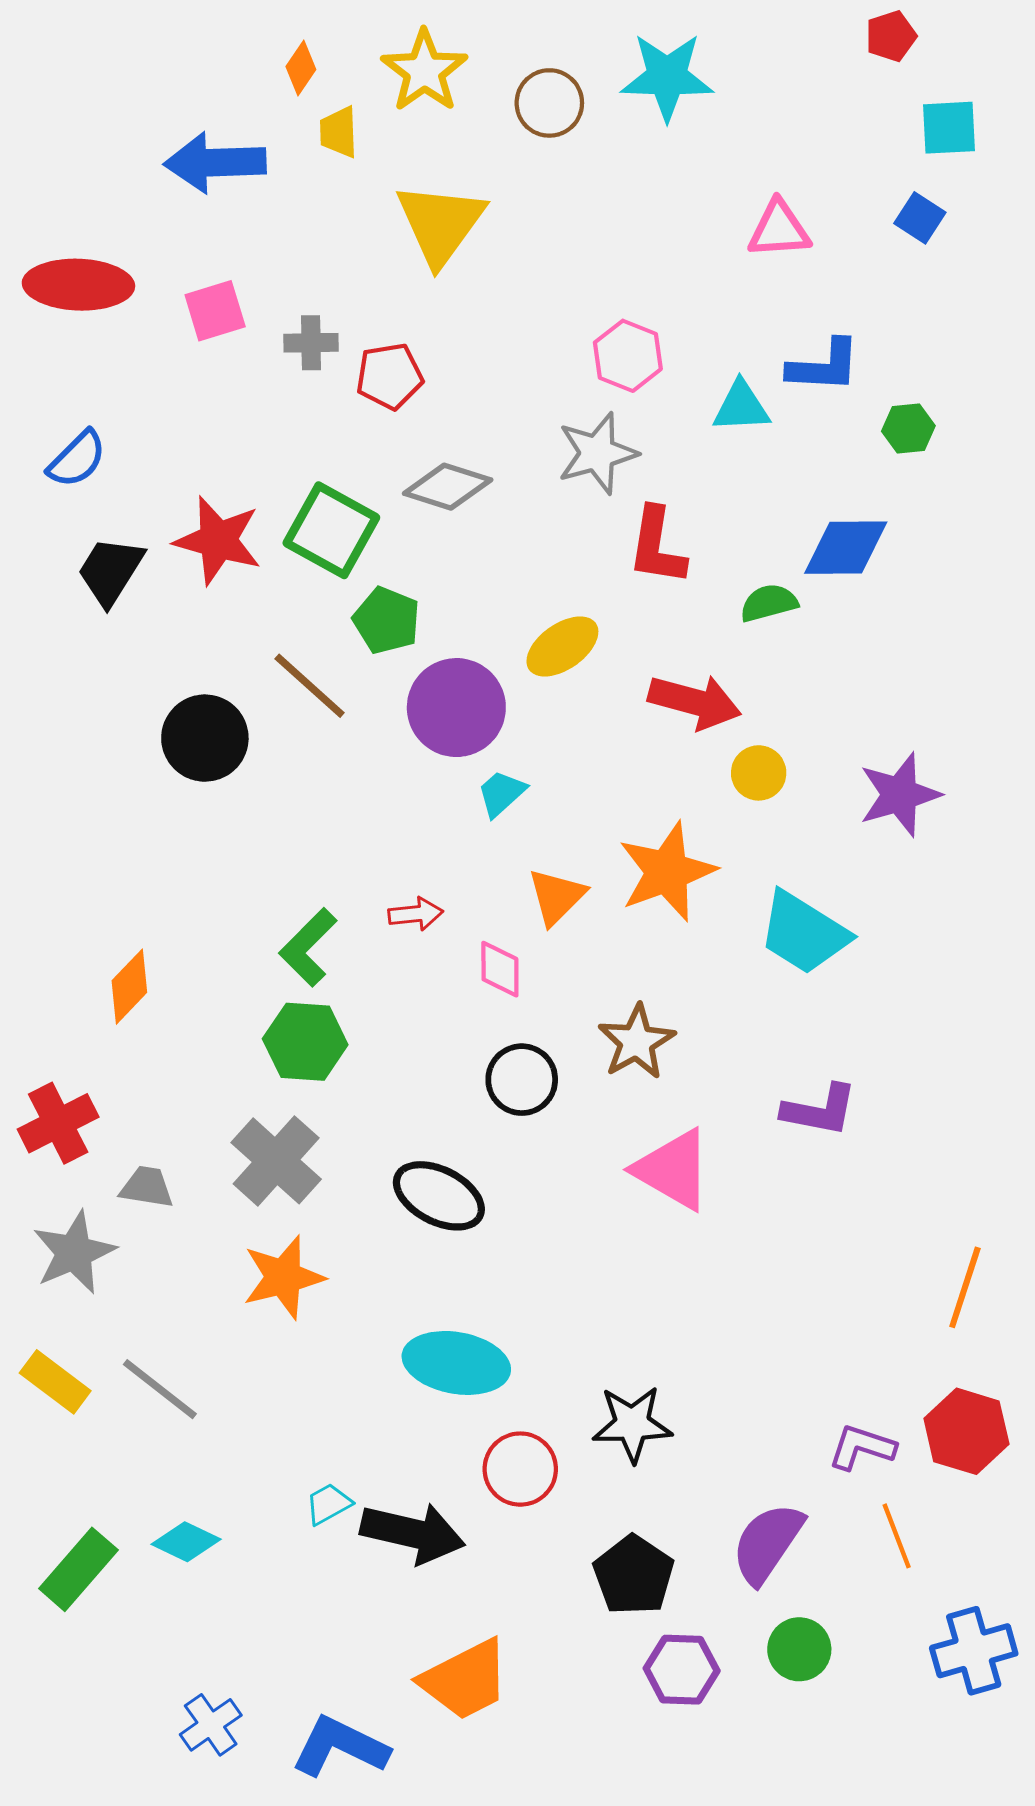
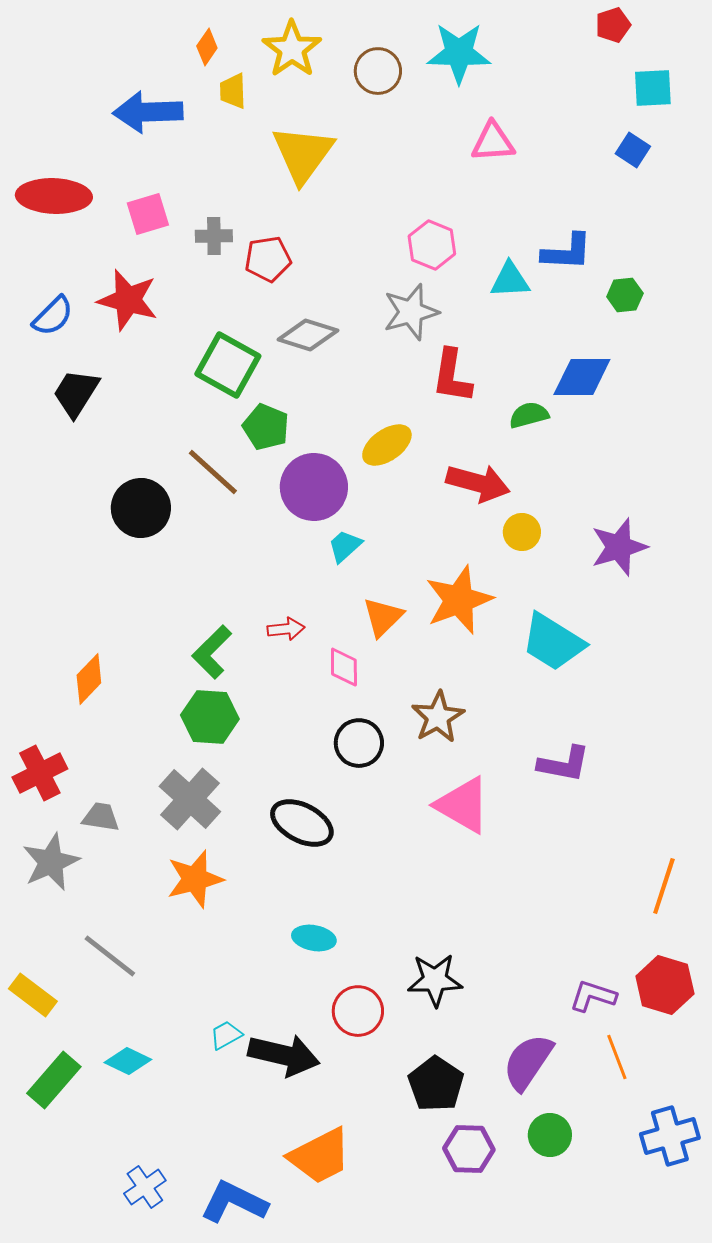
pink triangle: (779, 229) -> (493, 142), moved
red star: (218, 540) -> (128, 300), moved
cyan ellipse: (456, 1363) -> (314, 938), size x0.6
yellow rectangle: (55, 1382) -> (33, 995), moved

